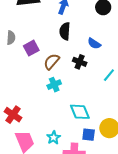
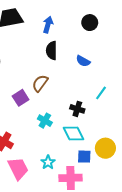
purple square: (31, 48) -> (21, 98), moved
black cross: (80, 62) -> (77, 109), moved
cyan cross: (54, 85) -> (45, 121), moved, turned -32

